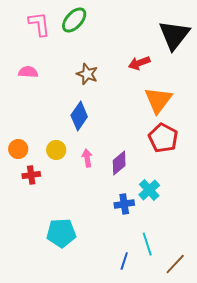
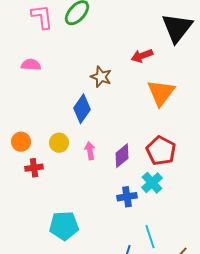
brown star: (87, 74) -> (101, 77), moved
red pentagon: (163, 138) -> (161, 151), moved

